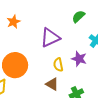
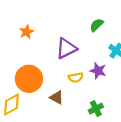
yellow semicircle: (58, 65) -> (76, 77), turned -88
brown triangle: (52, 84) -> (57, 98), moved

